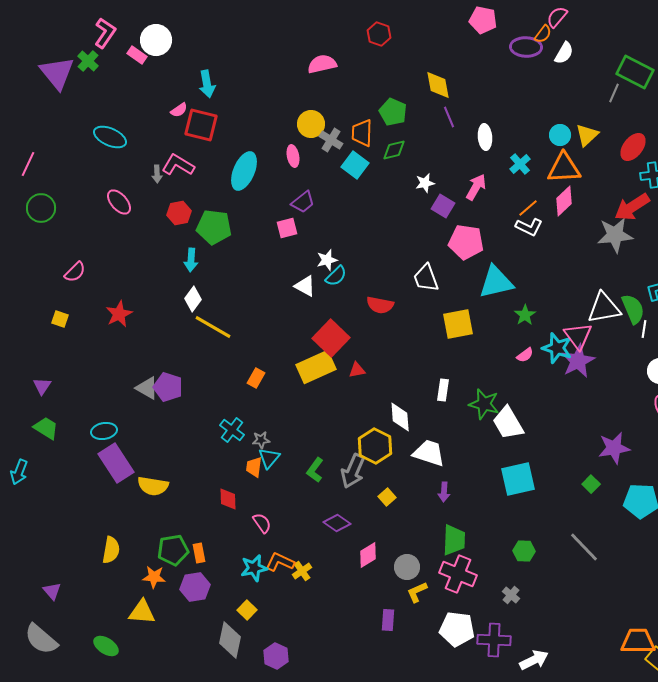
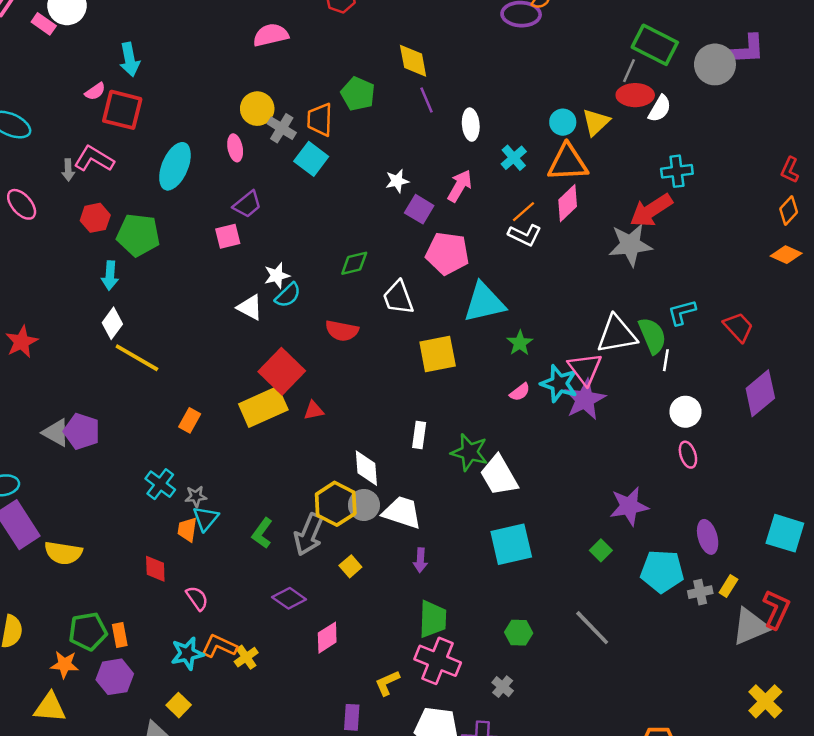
white semicircle: (564, 53) -> (660, 109), moved
red ellipse: (633, 147) -> (635, 95), moved, turned 52
green diamond: (394, 150) -> (354, 263), moved
gray circle: (407, 567) -> (364, 505), moved

